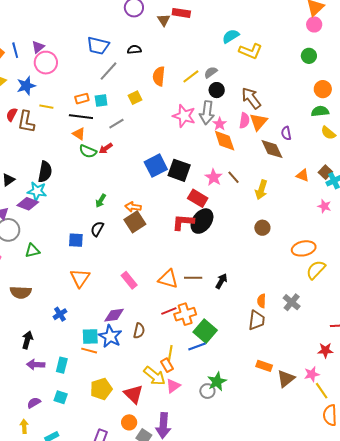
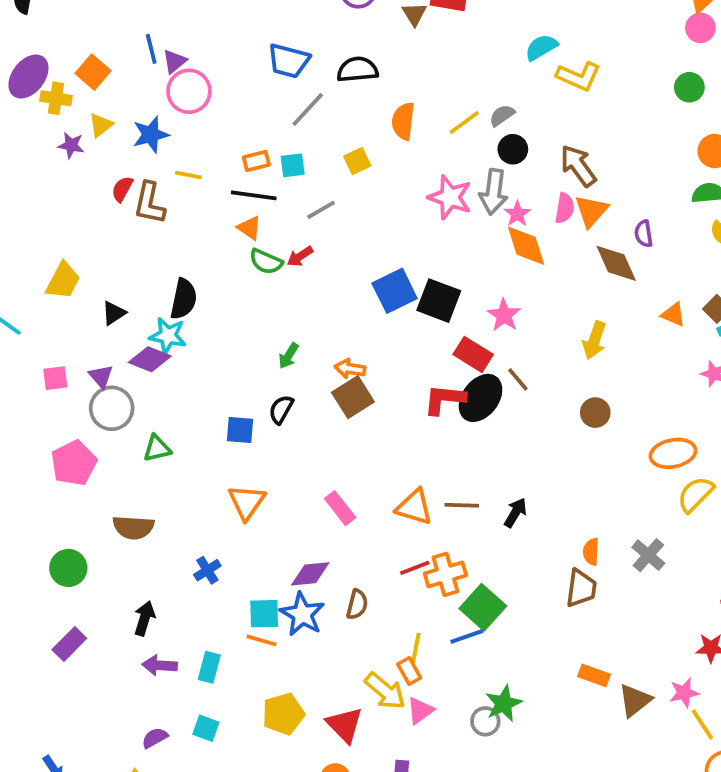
blue line: (15, 50) -> (151, 49), moved
black semicircle: (134, 50) -> (357, 70), size x1.5
brown line: (234, 177) -> (518, 379), moved

